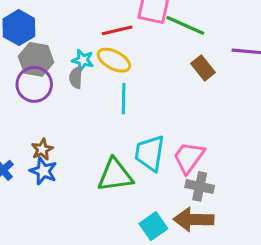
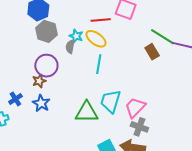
green line: (185, 25) -> (162, 37), moved
purple circle: (34, 84) -> (46, 66), moved
brown star: (42, 149) -> (39, 81), moved

